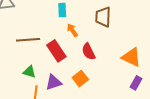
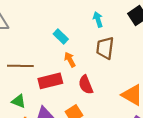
cyan rectangle: (62, 10) -> (61, 37), turned -48
red rectangle: (56, 51) -> (50, 81), turned -75

